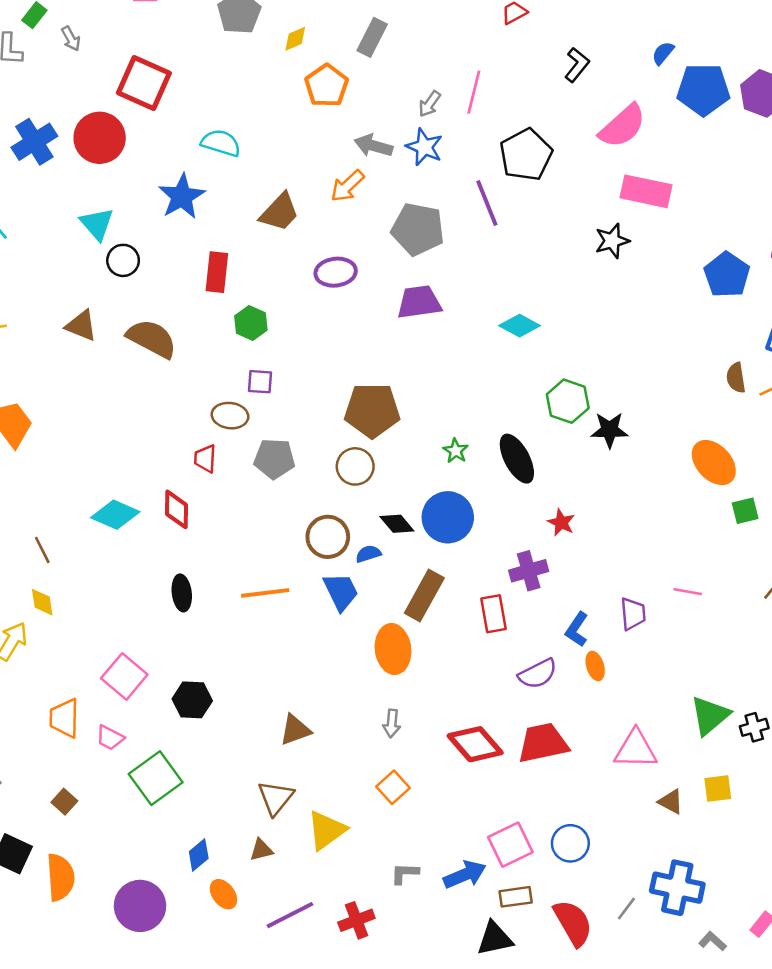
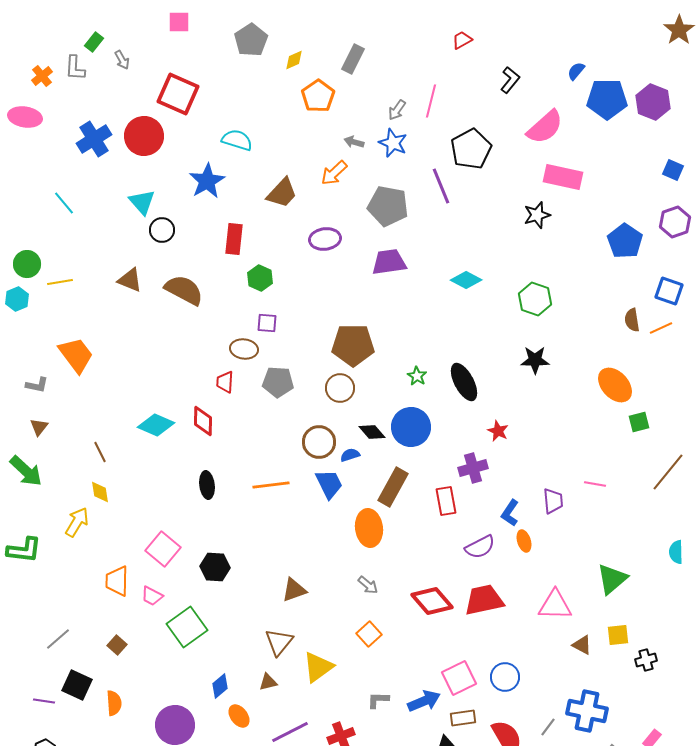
gray arrow: (373, 146) -> (354, 142), size x0.7
green hexagon: (568, 401) -> (535, 299), moved
gray arrow: (392, 723) -> (368, 585), turned -55
black cross: (754, 727) -> (646, 660), moved
orange semicircle: (60, 877) -> (114, 703), size x0.7

